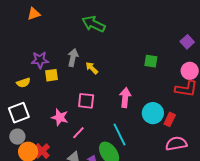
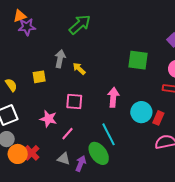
green arrow: (94, 24) -> (80, 25), turned 115
purple star: (40, 60) -> (27, 27), moved
green square: (151, 61) -> (138, 60), size x1.5
yellow semicircle: (23, 83) -> (11, 85), turned -104

